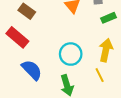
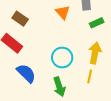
yellow line: (100, 75) -> (90, 76), turned 40

